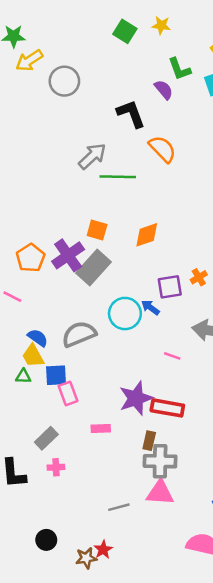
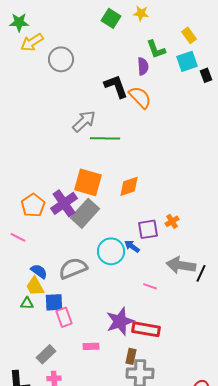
purple semicircle: (164, 90) -> (143, 66), turned 36
orange semicircle: (162, 149) -> (140, 97), moved
orange square: (97, 230) -> (88, 182), size x1.6

